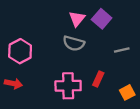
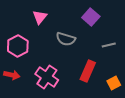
pink triangle: (77, 19) -> (40, 17), moved
red rectangle: (98, 79) -> (88, 71), size x1.5
pink cross: (68, 86) -> (47, 77), moved, turned 35

